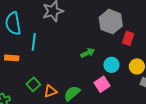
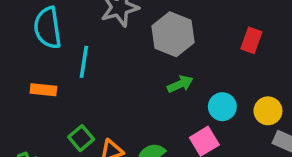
gray hexagon: (111, 22) -> (173, 34), moved
red rectangle: (128, 38) -> (251, 40), moved

